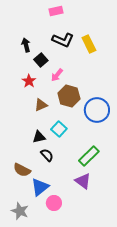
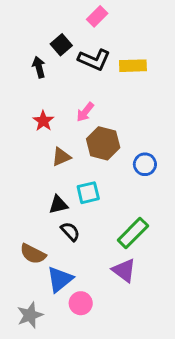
pink rectangle: (56, 11) -> (97, 16), moved, turned -32
yellow rectangle: (89, 44) -> (133, 66), turned -66
black square: (41, 60) -> (61, 45), moved
blue circle: (97, 110) -> (145, 164), size x0.6
cyan square: (59, 129) -> (88, 193), turned 35
gray star: (20, 211) -> (30, 315), turned 30

